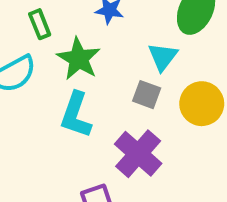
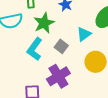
gray square: (147, 95) -> (61, 46), moved

